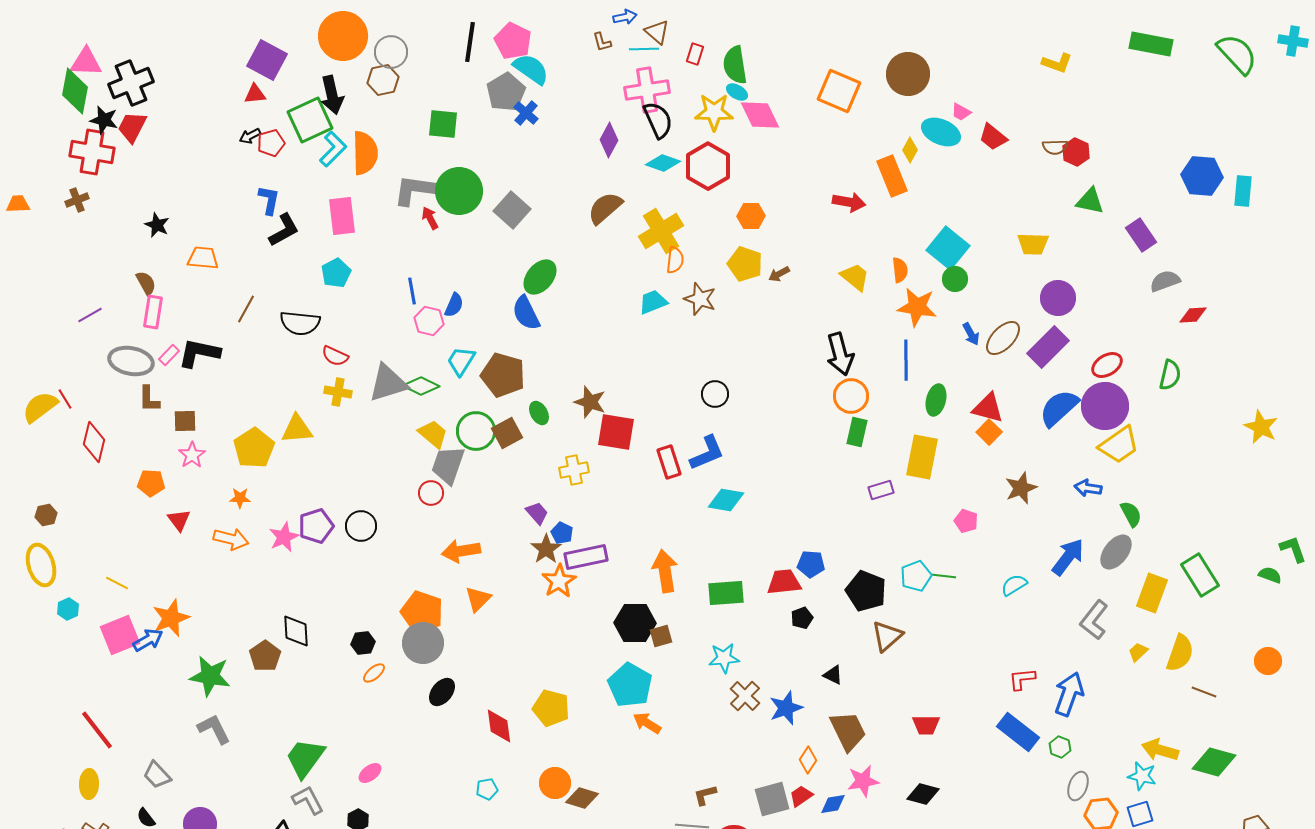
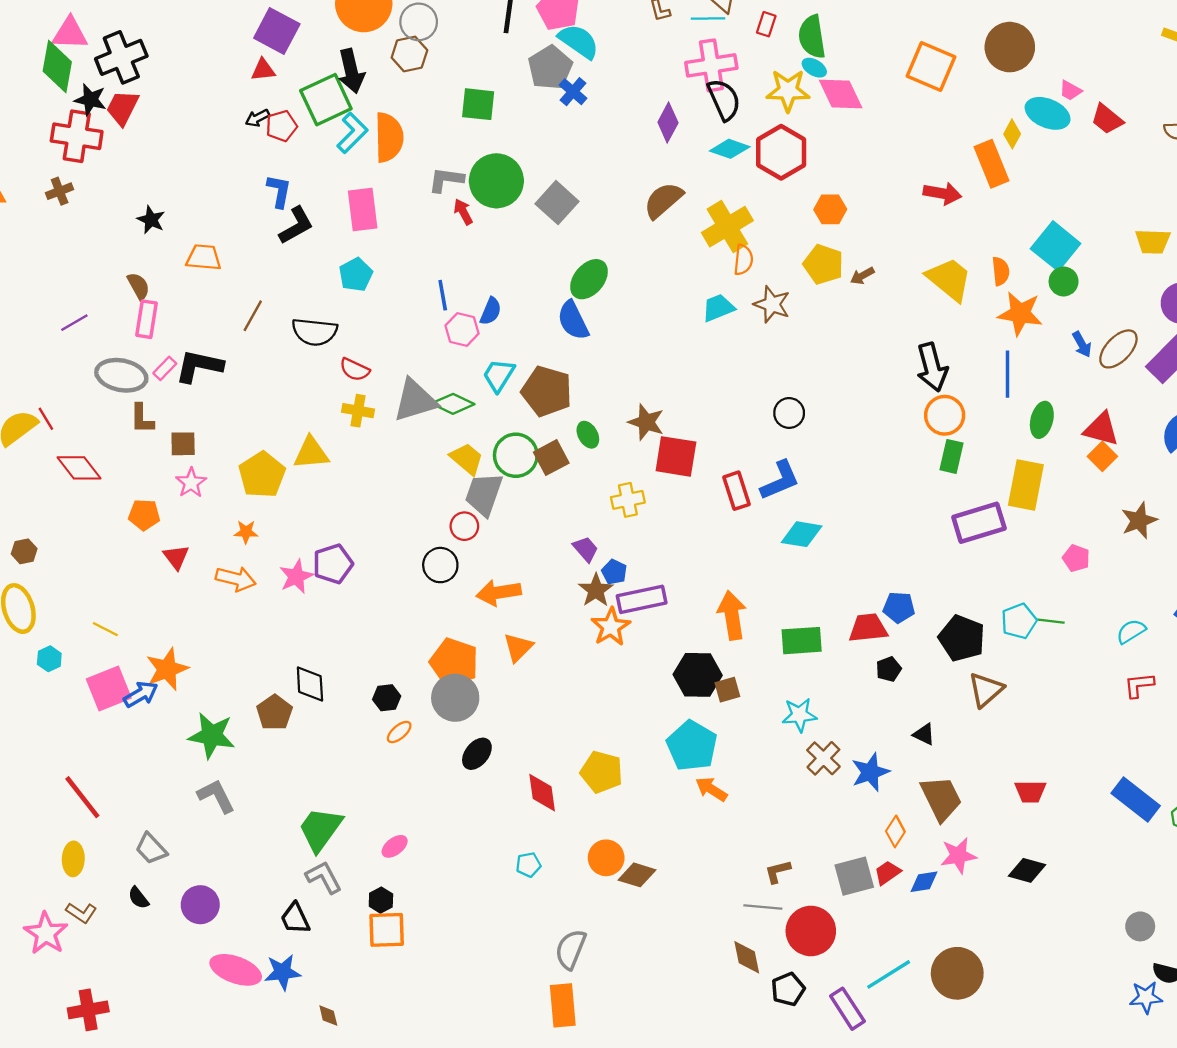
gray L-shape: (415, 190) -> (446, 180), size x0.7
yellow trapezoid: (855, 277) -> (949, 279), size x1.4
red diamond: (94, 442) -> (79, 468), turned -51
purple rectangle: (881, 490) -> (979, 523), size x1.8
black circle: (361, 526) -> (440, 565), moved
red L-shape: (1022, 679) -> (1139, 685), moved

